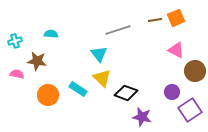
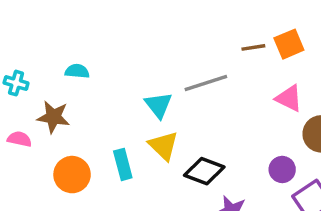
gray line: (118, 30) -> (206, 83), moved
cyan cross: (15, 41) -> (16, 83), turned 32
cyan rectangle: (78, 89) -> (123, 164), turned 42

